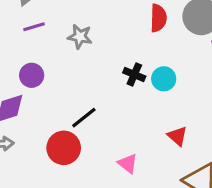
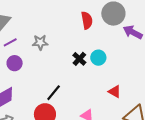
purple circle: (32, 75) -> (15, 63), moved
black cross: (134, 75) -> (79, 59), turned 32

